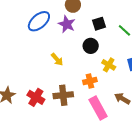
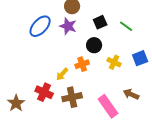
yellow arrow: (57, 59) -> (62, 74), moved, turned 88
orange cross: (90, 81) -> (82, 64), moved
red cross: (36, 97) -> (44, 92), moved

